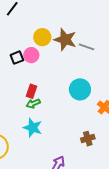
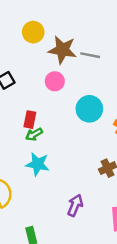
yellow circle: (42, 37) -> (33, 32), moved
pink circle: (31, 55) -> (55, 81), moved

